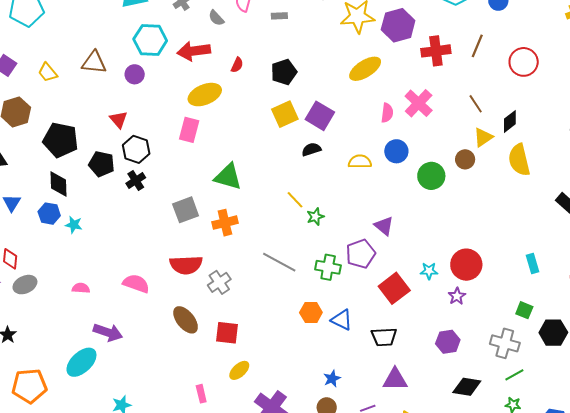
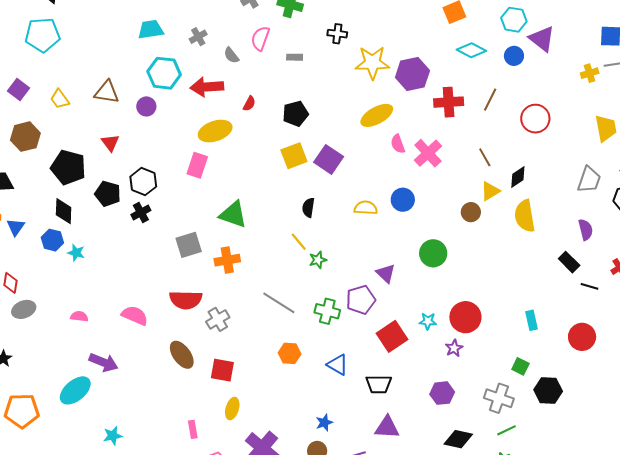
pink semicircle: (387, 113) -> (398, 144), moved, turned 150
red triangle: (119, 120) -> (110, 143), moved
black semicircle: (311, 149) -> (308, 208), moved, turned -66
green circle: (431, 176) -> (433, 253), moved
orange hexagon: (311, 313) -> (290, 353), moved
yellow ellipse: (239, 370) -> (232, 409), turned -35

